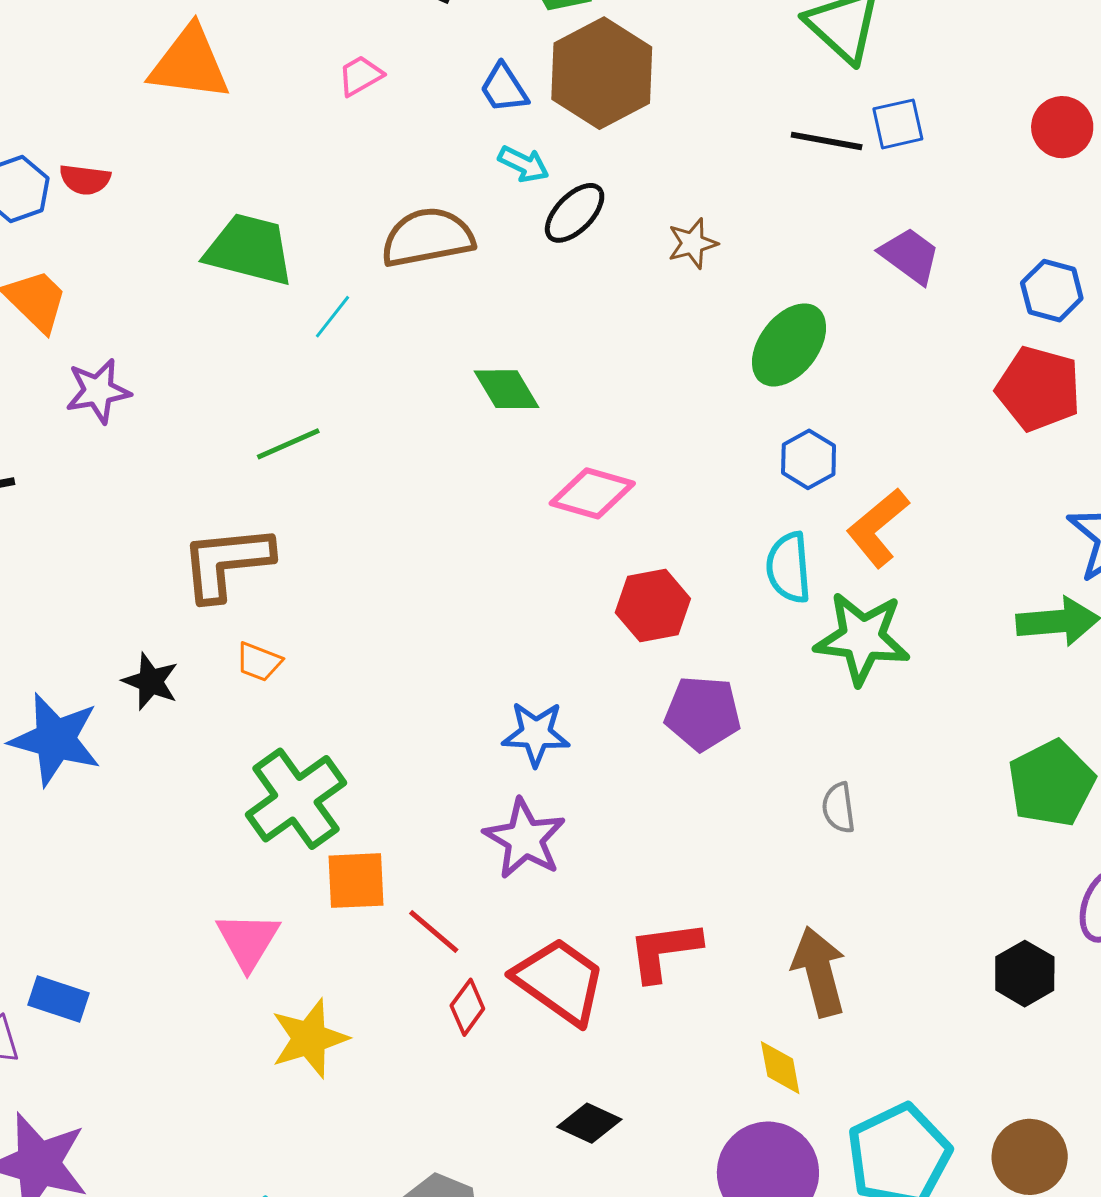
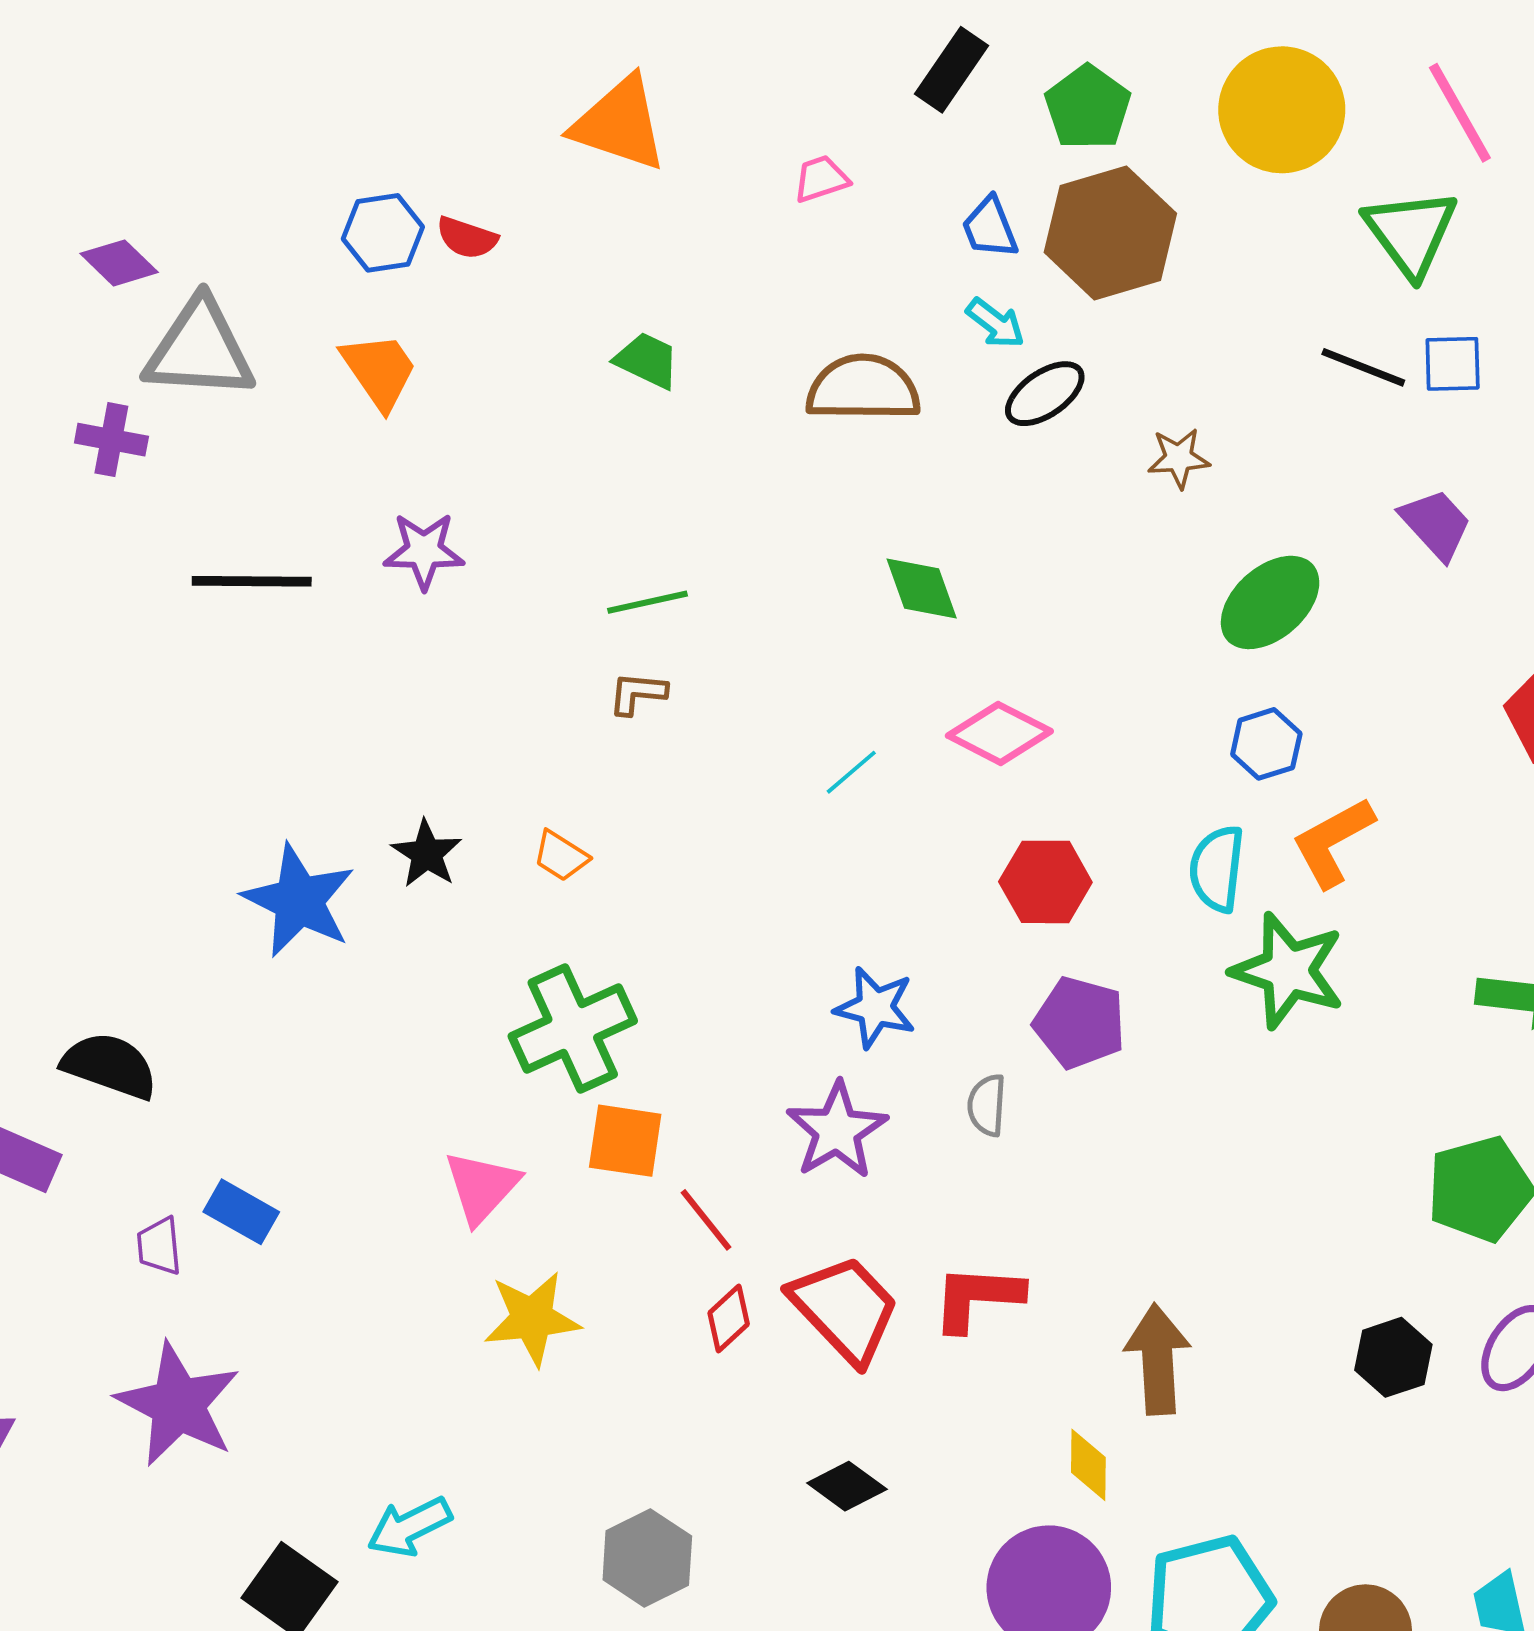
green trapezoid: (249, 249) -> (647, 360), size x0.6
cyan line: (332, 317) -> (851, 772), moved
purple star: (98, 391) -> (424, 551), moved
brown L-shape: (226, 563) -> (637, 693), moved, size x0.5
gray semicircle: (839, 808) -> (987, 1105), moved
black hexagon: (1025, 974) -> (1393, 1357), moved

